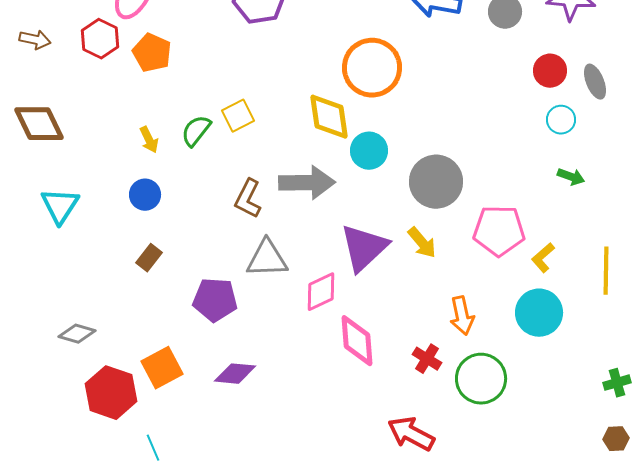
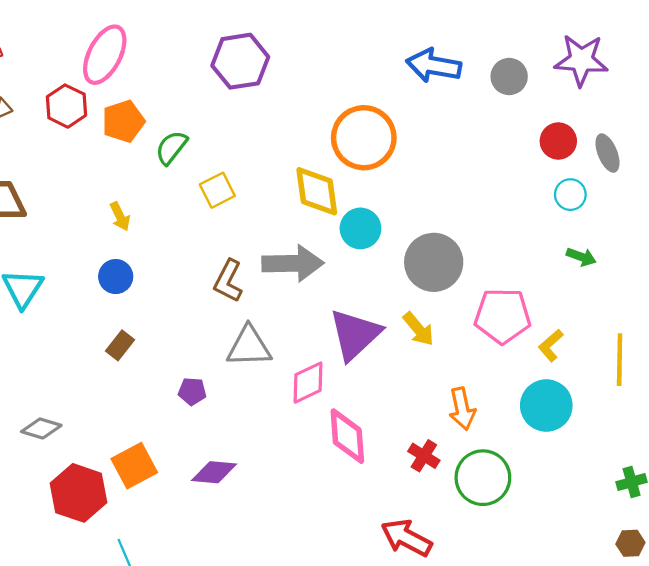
orange pentagon: (152, 53) -> (123, 121), turned 30
green semicircle: (196, 131) -> (171, 148), moved
purple pentagon: (215, 300) -> (192, 391), size x0.6

